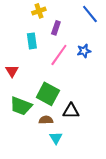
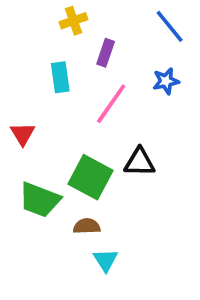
blue star: (84, 51) -> (166, 81), moved
black triangle: (71, 111) -> (139, 162), moved

